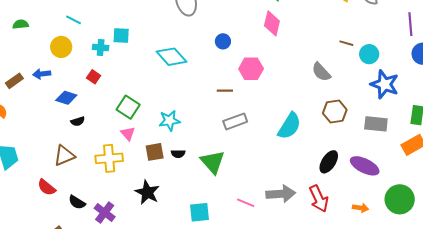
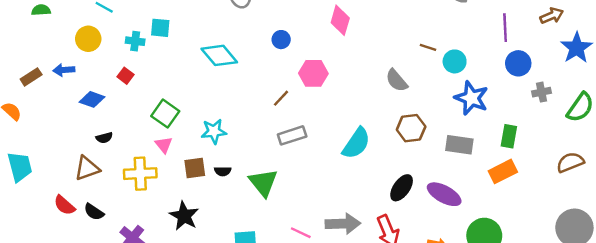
brown line: (225, 91) -> (281, 98), turned -49
black semicircle: (78, 121) -> (104, 138), moved
black semicircle: (77, 202) -> (94, 212), moved

